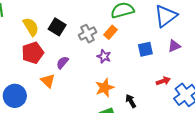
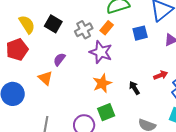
blue square: (145, 49) -> (140, 33), moved
red pentagon: (33, 53) -> (17, 49), moved
purple star: (104, 56) -> (101, 52), size x1.6
black arrow: (131, 101) -> (134, 88), moved

